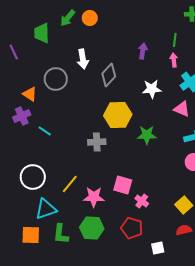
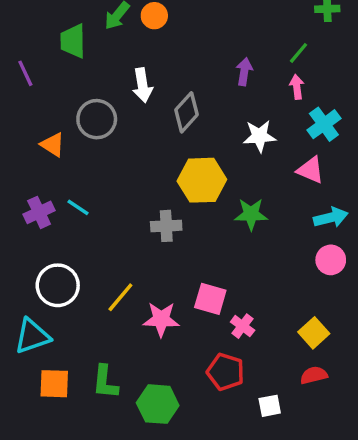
green line: (175, 40) -> (299, 53), turned 32
purple cross: (22, 116) -> (39, 212), moved
cyan triangle: (46, 209) -> (32, 336), moved
green hexagon: (92, 228) -> (158, 404), moved

